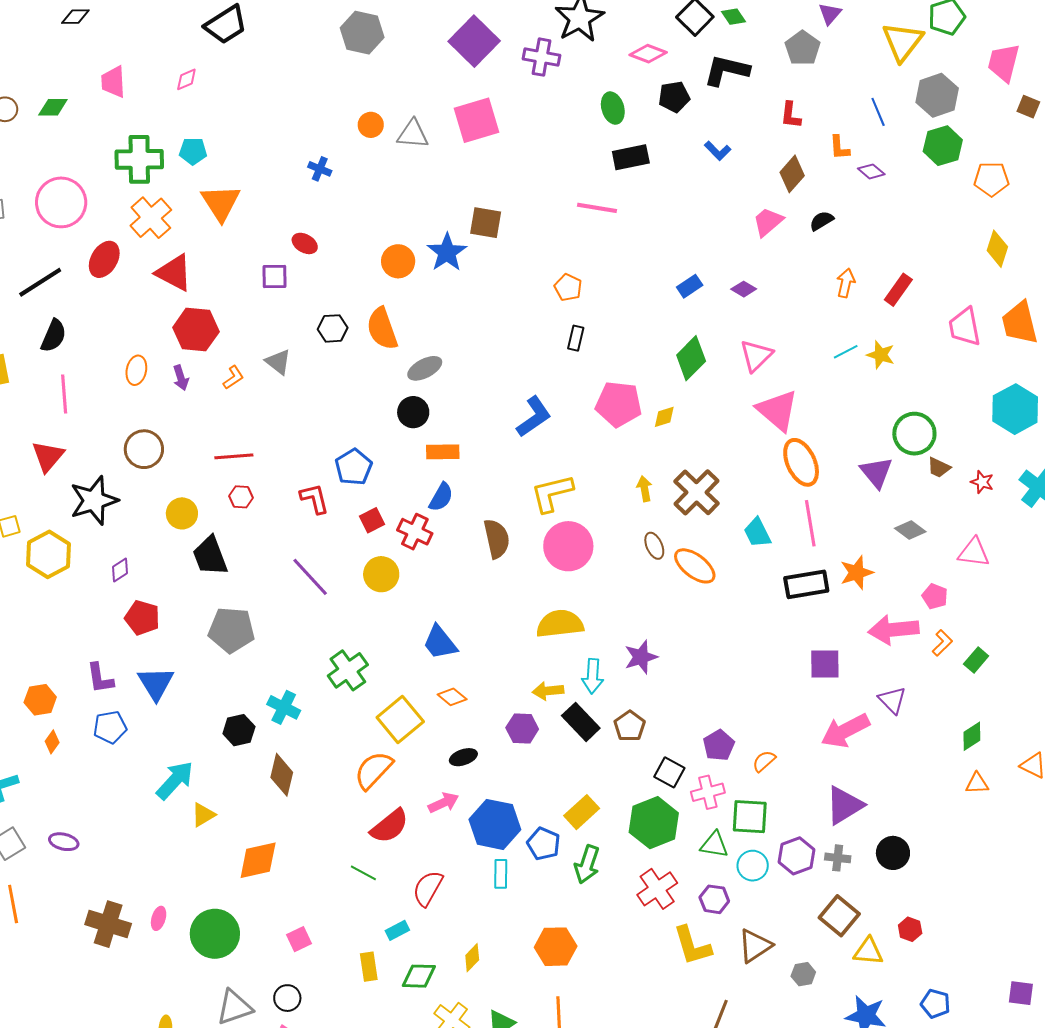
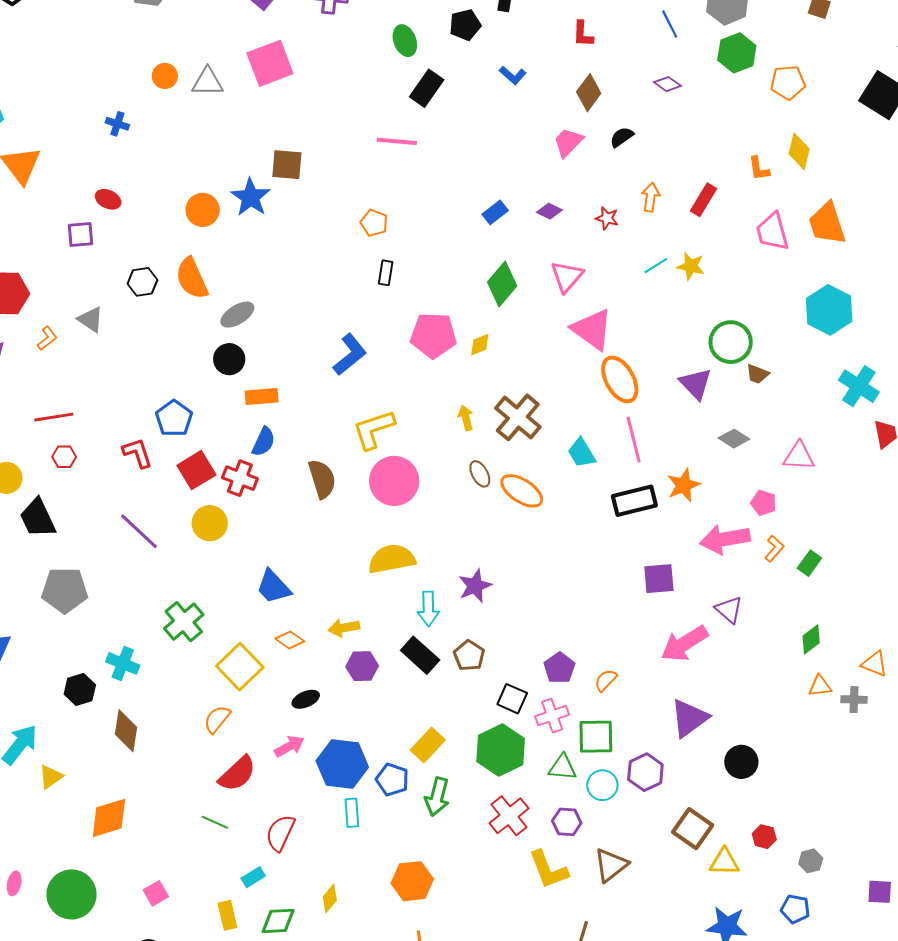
orange L-shape: (839, 148) -> (759, 169), moved
black rectangle: (631, 157) -> (427, 88), turned -39
red star: (982, 482) -> (607, 218), moved
red square: (372, 520) -> (196, 470), size x1.5
yellow arrow: (548, 691) -> (344, 628), moved
orange semicircle: (373, 770) -> (217, 719), size x0.7
gray cross: (838, 858) -> (854, 700), moved
gray hexagon: (803, 974) -> (811, 861), moved

